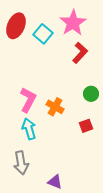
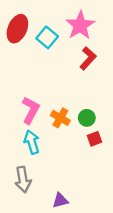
green circle: (91, 94) -> (87, 118), moved
purple triangle: (55, 182) -> (60, 200), turned -35

